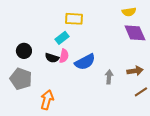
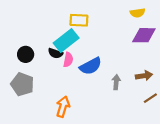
purple diamond: (135, 33) -> (144, 35), turned -65
cyan rectangle: (62, 38) -> (66, 41), size x1.6
black semicircle: (52, 58) -> (55, 53), moved
orange arrow: (47, 100) -> (63, 107), moved

